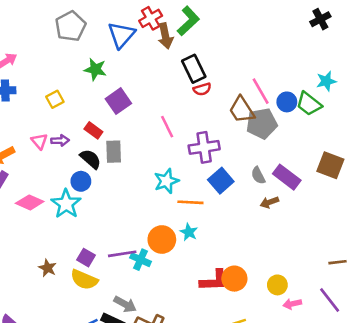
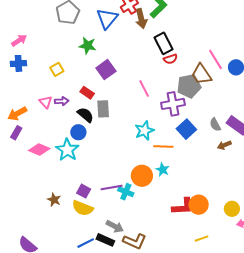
gray pentagon: (262, 123) -> (189, 86), moved

